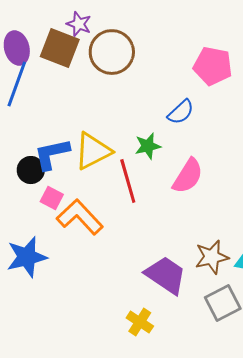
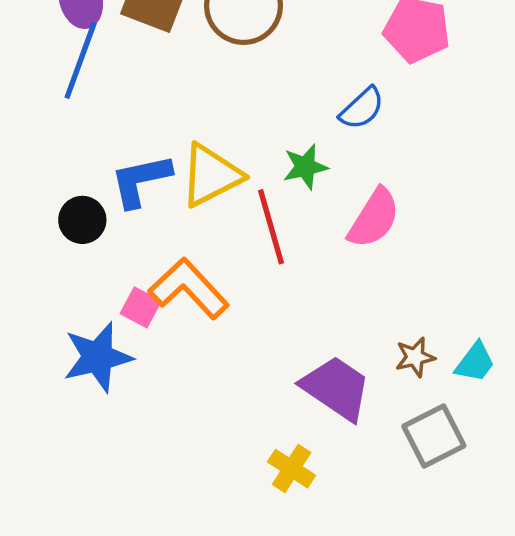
black circle: (31, 170) -> (82, 220), moved
pink square: (52, 198) -> (141, 307), moved
brown star: (212, 257) -> (415, 357), size x0.7

